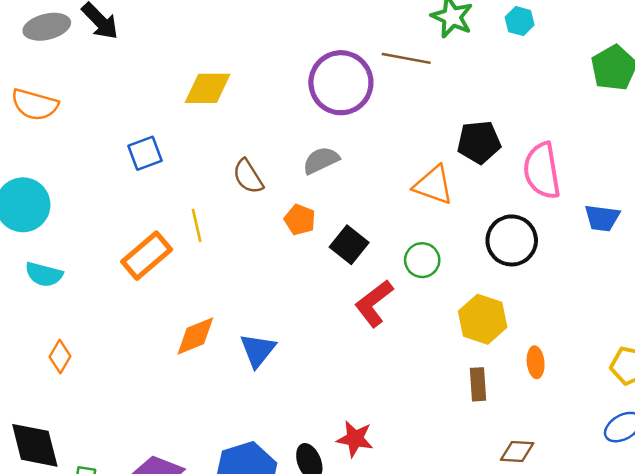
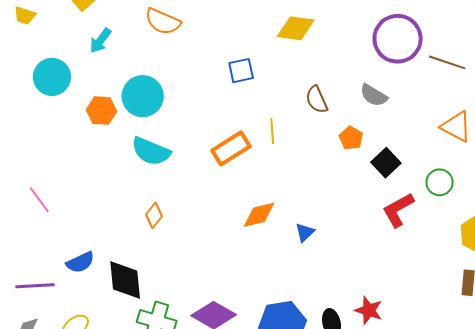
brown line: (406, 58) -> (447, 62), moved
gray semicircle: (321, 160) -> (374, 95), turned -132
cyan semicircle: (44, 274) -> (151, 151), size x1.4
blue triangle: (258, 350) -> (305, 232), size x0.7

